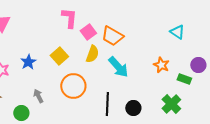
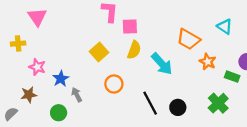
pink square: (88, 32) -> (130, 27), turned 35
orange trapezoid: (112, 36) -> (188, 39), moved
blue star: (28, 62) -> (61, 79), moved
orange circle: (73, 86) -> (114, 84), size x0.7
black line: (107, 104) -> (150, 103), turned -30

